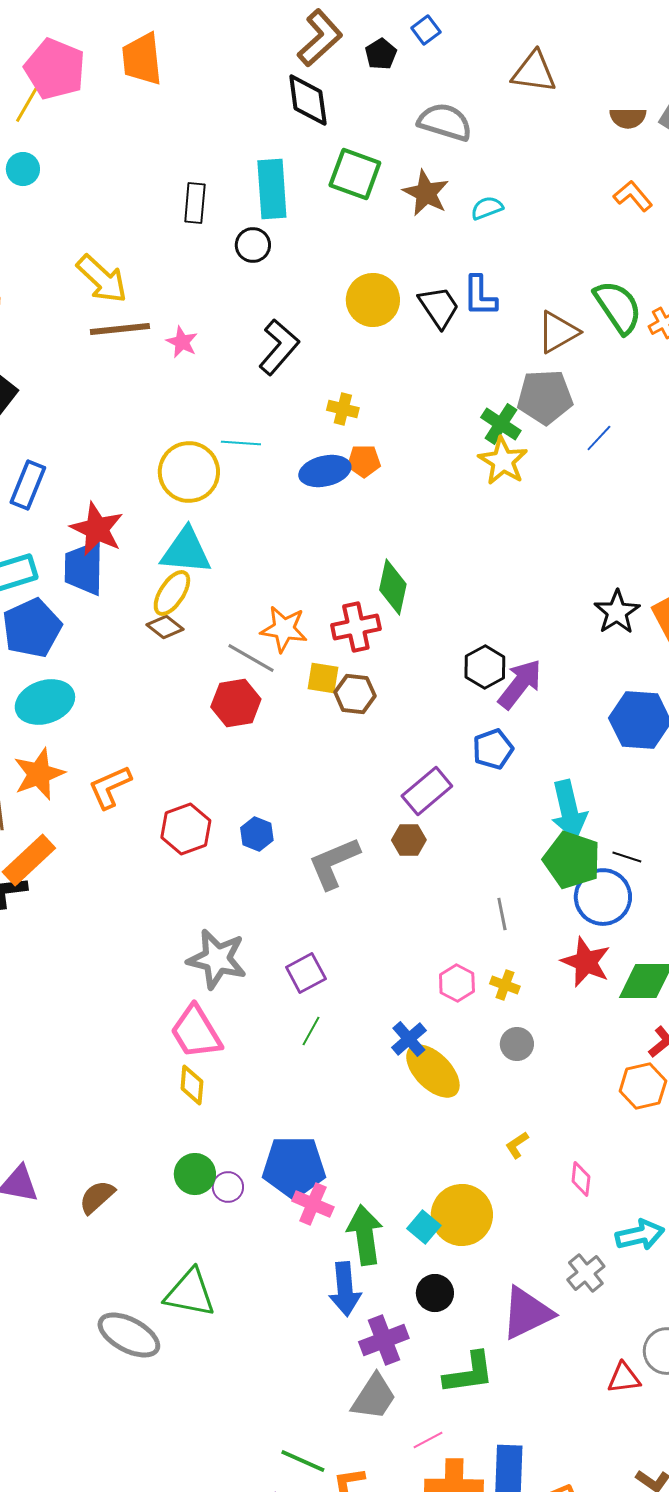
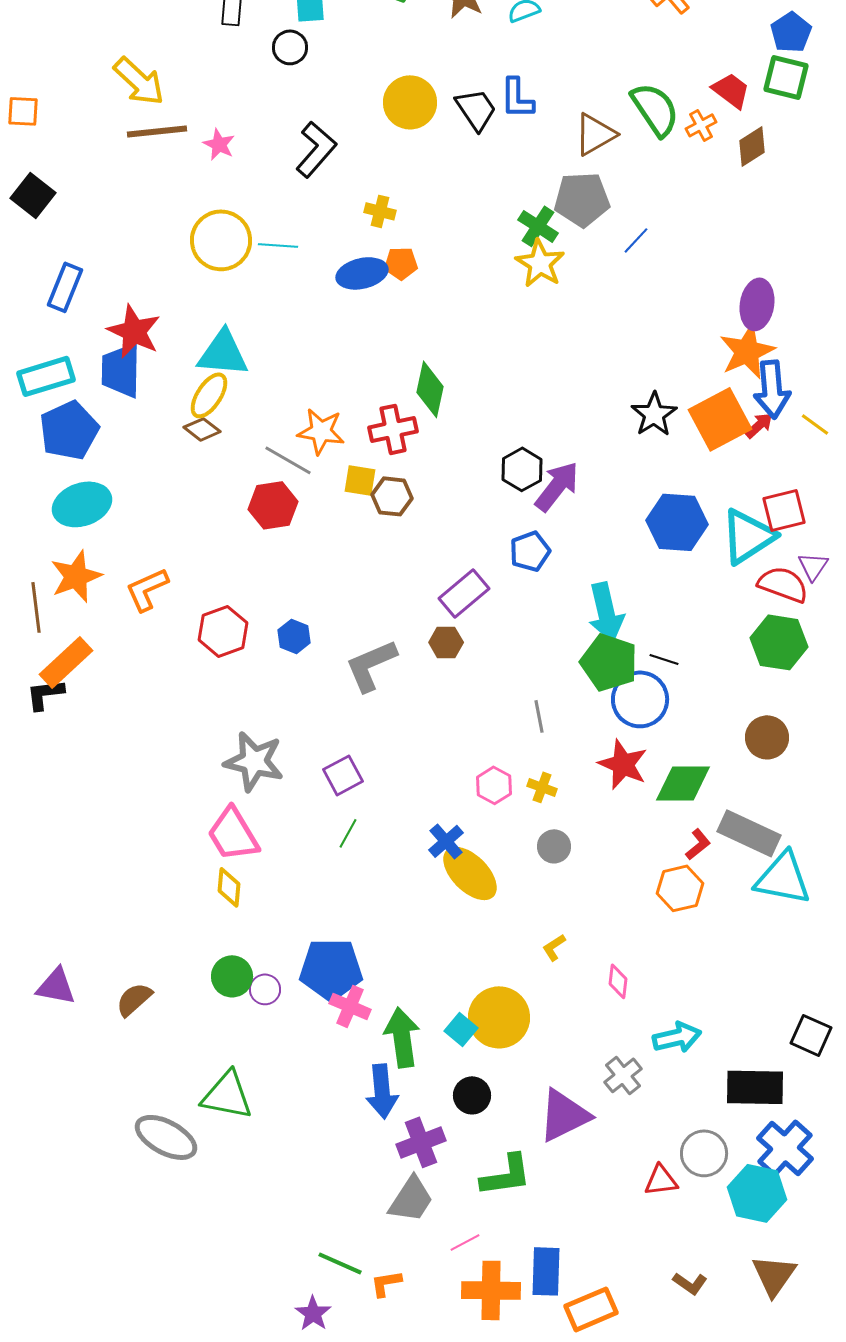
yellow circle: (189, 472) -> (221, 240), moved

